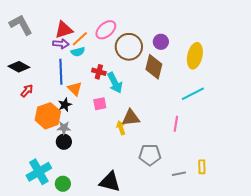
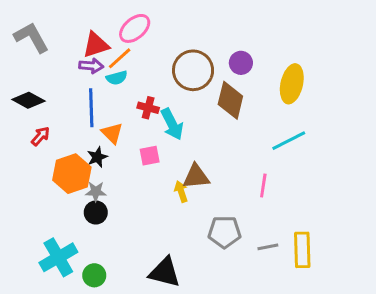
pink ellipse: (106, 30) -> (135, 28), moved
yellow rectangle: (202, 167) -> (302, 250), size x1.6
gray line: (179, 174) -> (268, 247), moved

